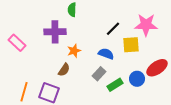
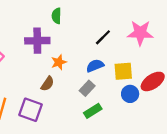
yellow square: (131, 45) -> (123, 71), moved
blue semicircle: (106, 54) -> (95, 66), turned -42
green rectangle: (115, 85) -> (93, 111), moved

